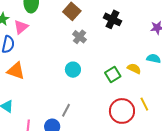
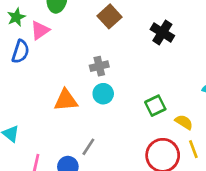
gray cross: (80, 37) -> (99, 66), moved, turned 32
yellow semicircle: (134, 69) -> (184, 122), moved
orange triangle: (16, 71) -> (66, 100), moved, turned -30

